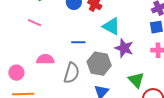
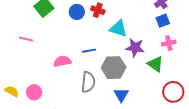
pink line: (35, 23) -> (26, 39), moved
pink semicircle: (45, 59) -> (62, 61), moved
green triangle: (136, 80) -> (155, 64), moved

